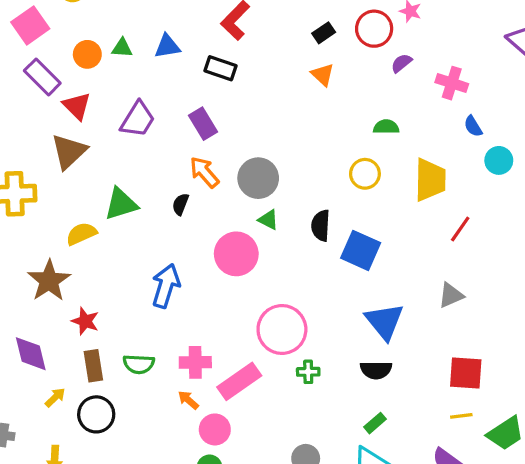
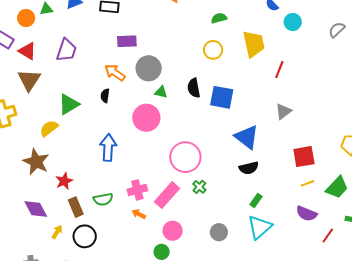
purple rectangle: (203, 124) -> (127, 41), moved, turned -48
red star: (85, 321) -> (64, 181), turned -30
green cross: (308, 372) -> (199, 187), moved, turned -32
pink circle: (215, 429) -> (173, 231), moved

